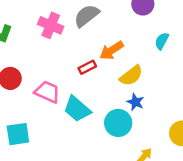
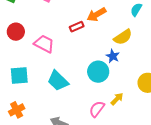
yellow semicircle: (131, 76) -> (123, 37), moved
cyan trapezoid: (77, 109) -> (58, 81), moved

